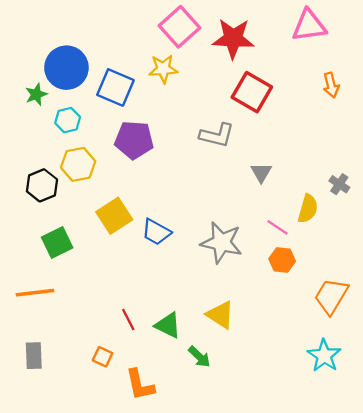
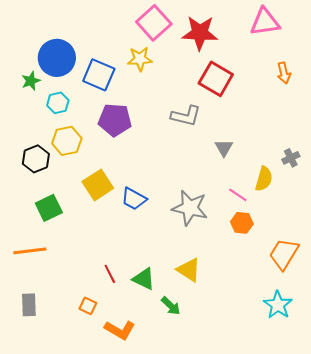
gray cross: (339, 184) -> (291, 158), turned 30
orange L-shape: (140, 385) -> (120, 330), turned -48

